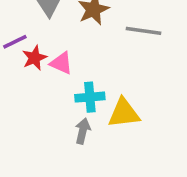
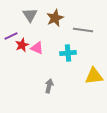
cyan cross: (90, 97) -> (68, 53), moved
yellow triangle: (124, 113) -> (94, 76), moved

